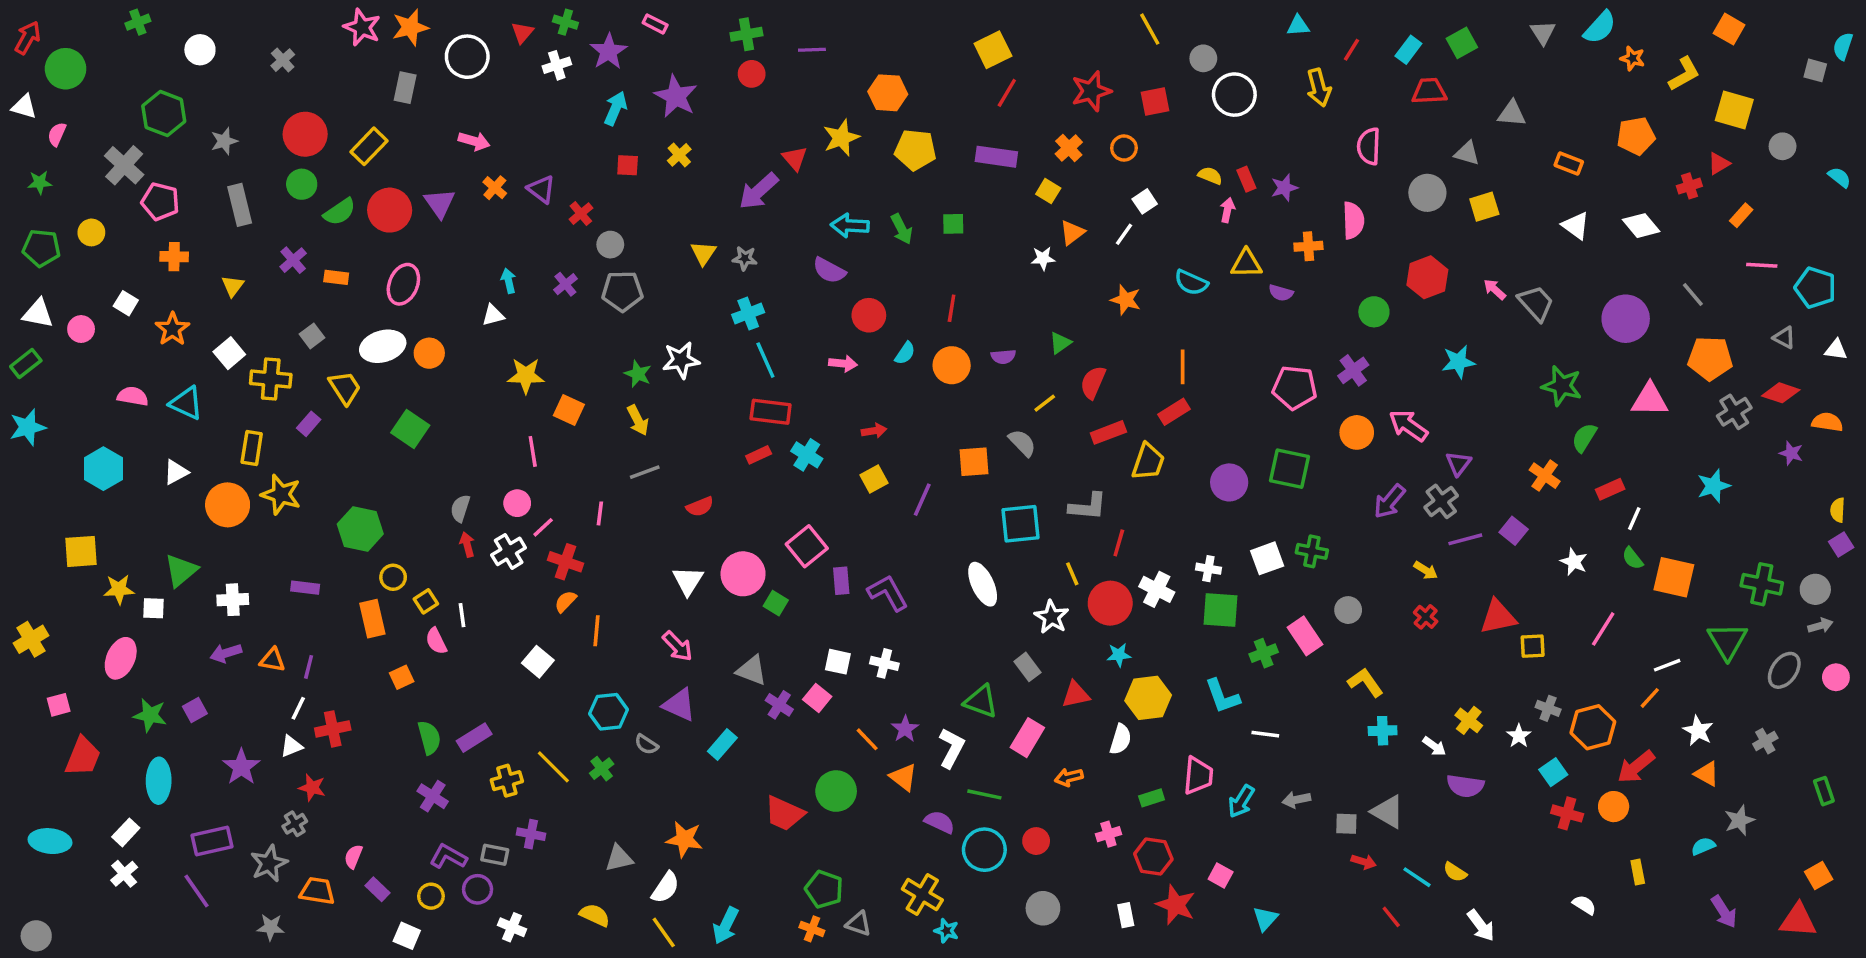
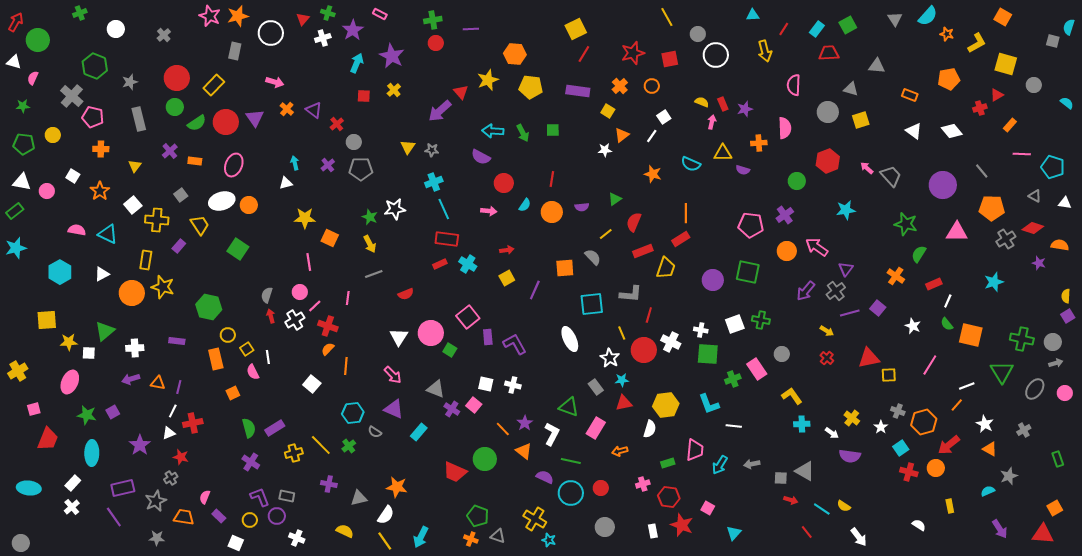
cyan star: (1119, 655) -> (622, 380), moved
purple cross: (531, 834) -> (329, 484), moved
purple L-shape: (448, 857) -> (260, 497), turned 40

